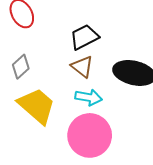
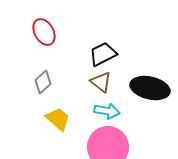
yellow trapezoid: (37, 106) -> (58, 119), size x0.7

